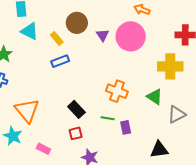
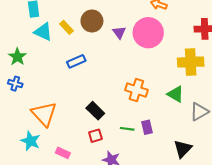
yellow rectangle: (57, 39) -> (66, 27), moved
green line: (108, 118) -> (127, 129), moved
black triangle: (159, 150) -> (183, 149), turned -36

